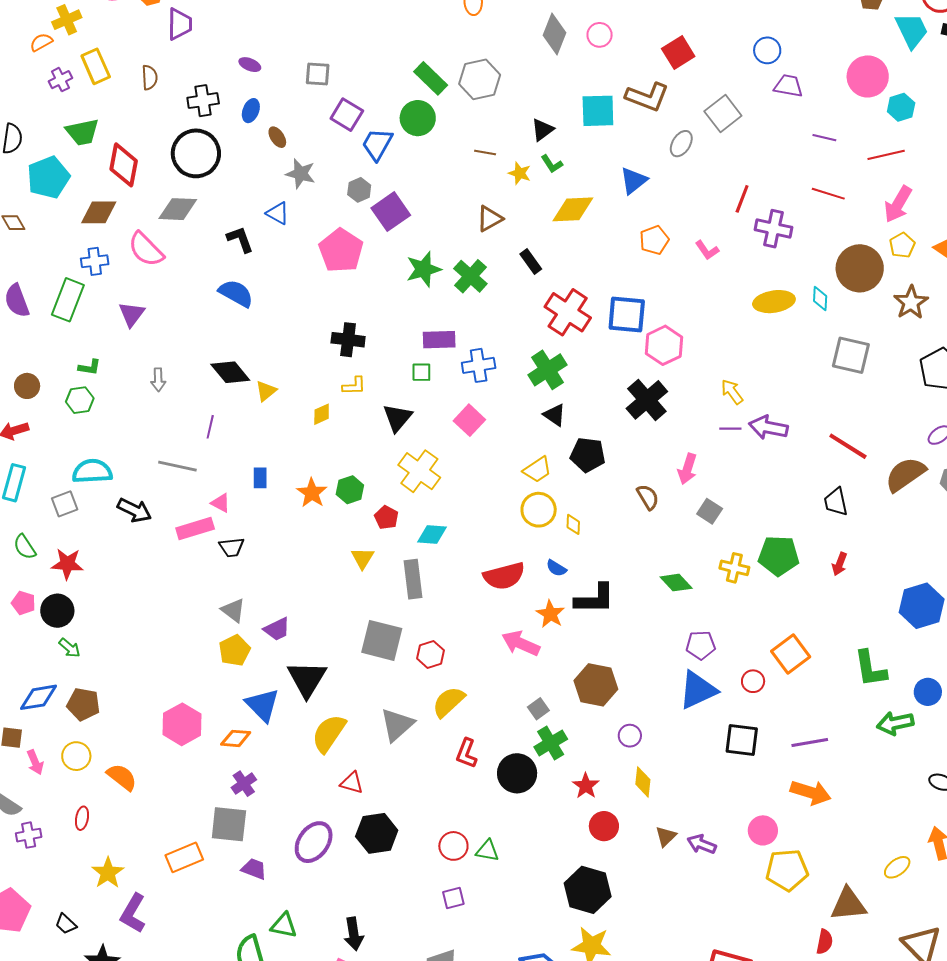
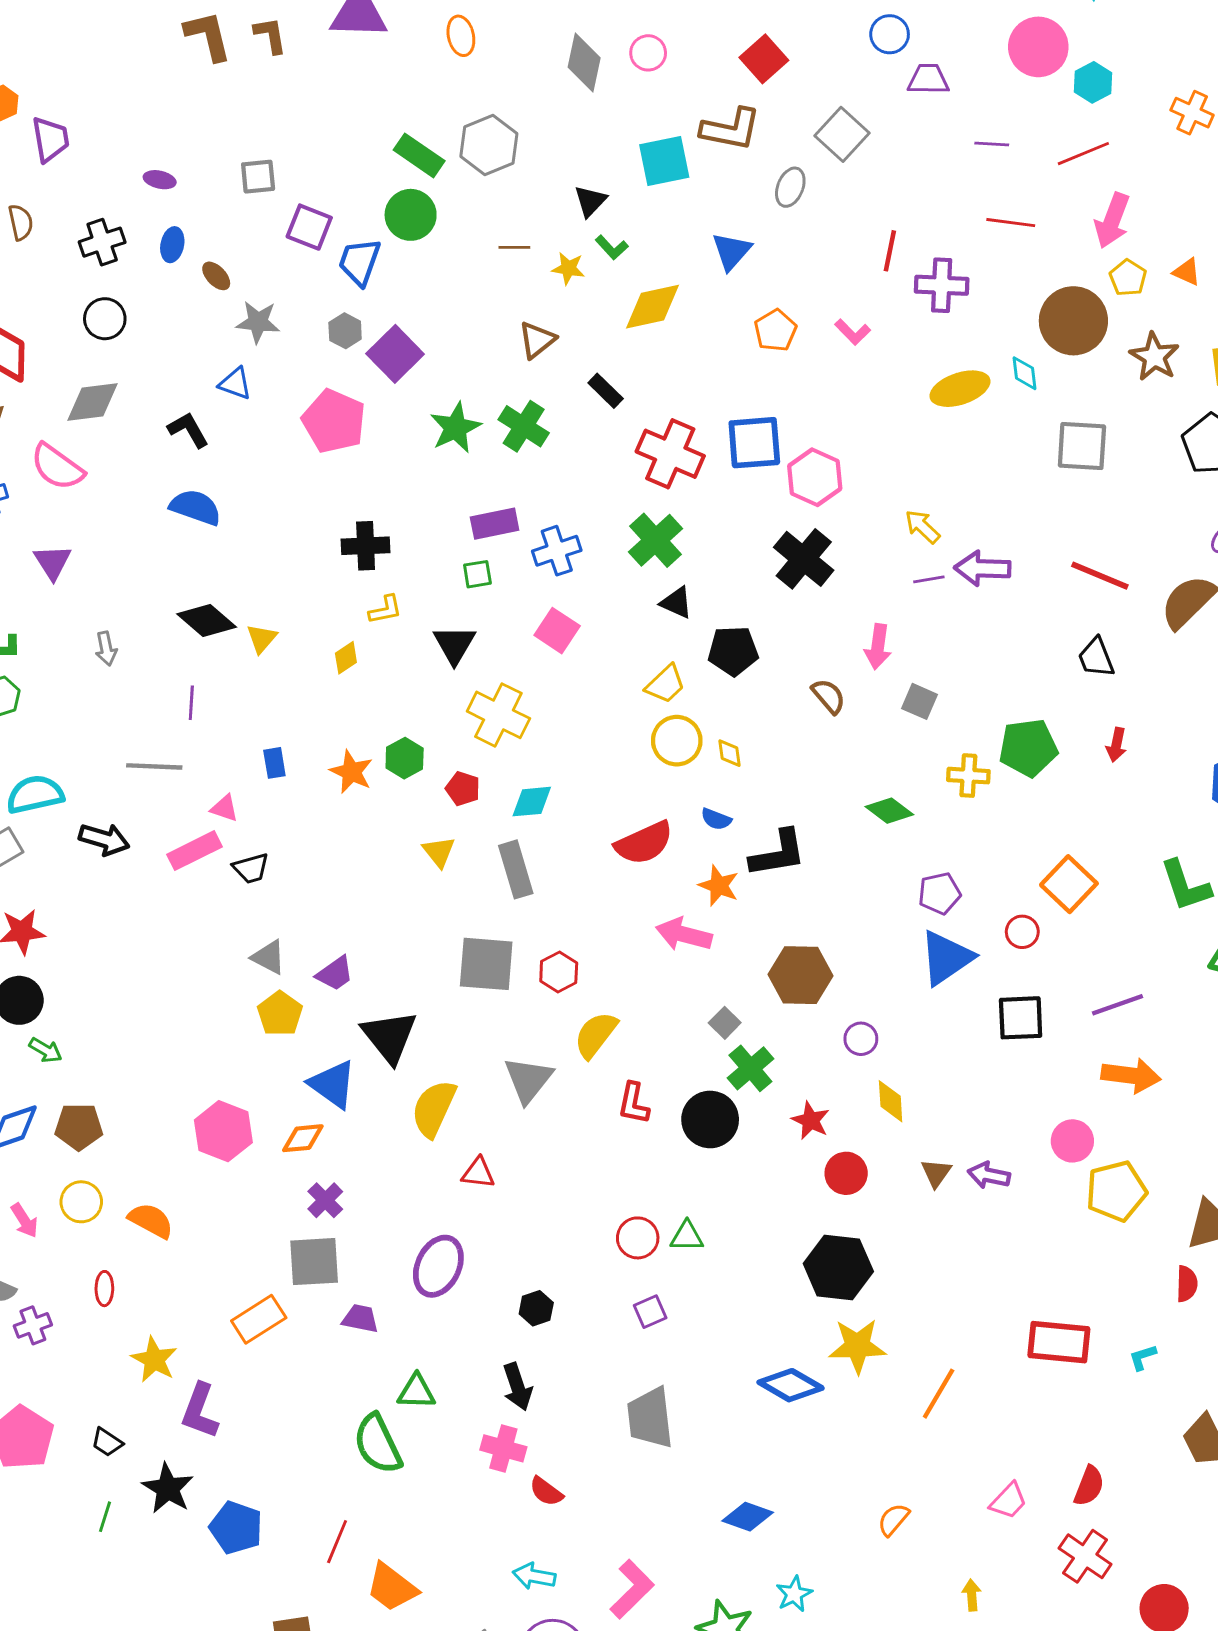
black circle: (196, 153) -> (105, 319), size x0.6
black hexagon: (377, 833) -> (536, 1308), moved, size x0.6

